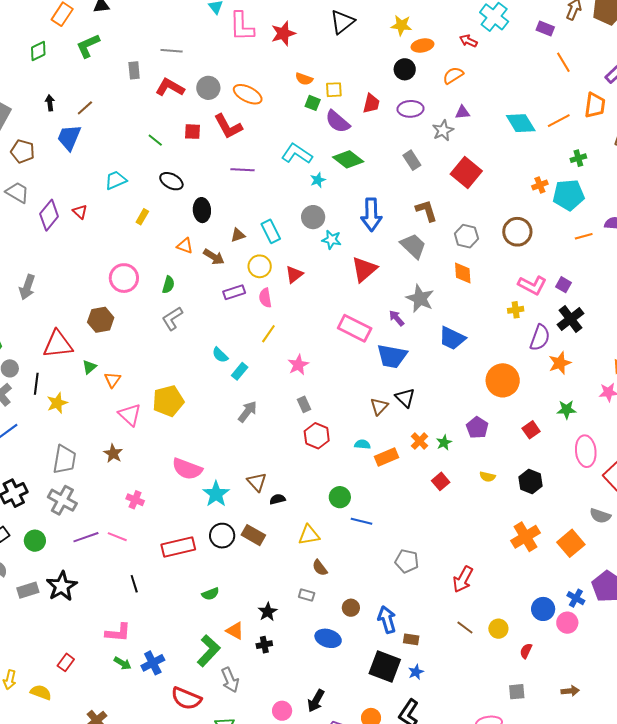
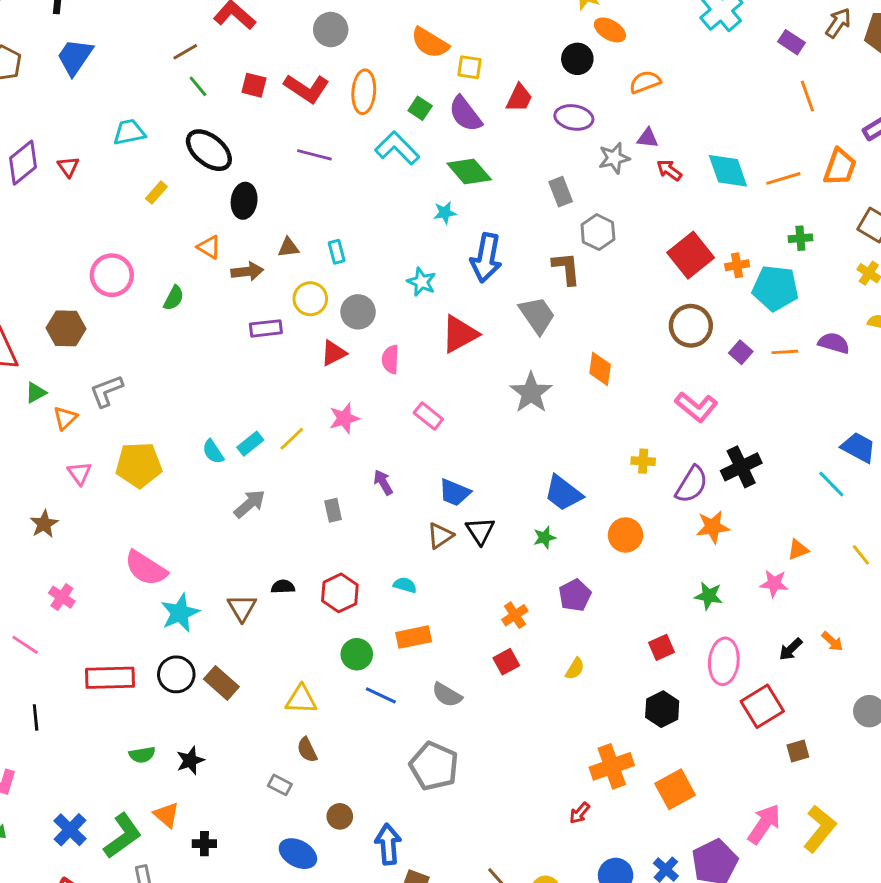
red arrow: (468, 41) -> (669, 170), moved
orange ellipse: (422, 45) -> (610, 30), turned 30
orange semicircle: (304, 79) -> (430, 43), size x1.5
gray circle: (208, 88) -> (331, 30), moved
orange ellipse: (248, 94) -> (364, 92), moved, turned 56
green square: (313, 103) -> (420, 108), moved
brown line: (85, 108) -> (185, 52), moved
red L-shape: (228, 126) -> (307, 88), turned -40
red square: (466, 173) -> (691, 255), moved
cyan star: (318, 180) -> (445, 213), moved
black ellipse: (171, 181) -> (209, 150), size x1.4
gray circle: (313, 217) -> (358, 312), moved
cyan rectangle: (271, 231) -> (337, 252), size x0.7
gray hexagon: (466, 236) -> (598, 232), moved
brown arrow: (214, 257) -> (247, 271), turned -50
red triangle: (294, 274) -> (334, 353), moved
purple square: (563, 285) -> (741, 352), moved
pink semicircle: (265, 298) -> (390, 359), moved
yellow cross: (516, 310) -> (643, 461), moved
gray L-shape: (172, 318) -> (106, 391), moved
purple arrow: (397, 318) -> (383, 482), moved
pink rectangle: (355, 328) -> (428, 416), size x0.6
yellow line: (268, 334) -> (292, 439), moved
blue trapezoid: (452, 338) -> (563, 493), moved
cyan semicircle: (220, 355) -> (213, 452), moved
blue trapezoid: (392, 356) -> (455, 493), moved, size x0.7
pink star: (298, 365) -> (344, 418), moved
orange circle: (503, 380) -> (625, 535), size x0.7
pink triangle: (130, 415) -> (79, 473), size x0.7
red square: (531, 430) -> (661, 647), moved
red hexagon: (317, 436) -> (340, 593), moved
orange cross: (420, 441) -> (515, 615), moved
green star: (444, 443) -> (544, 538), moved
orange rectangle: (387, 457) -> (414, 637), moved
yellow semicircle: (487, 477) -> (575, 669), turned -84
black hexagon: (531, 481) -> (662, 709), moved
black semicircle: (277, 499) -> (283, 587), moved
gray semicircle: (600, 516) -> (447, 695), moved
gray pentagon: (407, 561) -> (434, 766), size x1.4
red arrow: (463, 579) -> (580, 813), moved, size x0.6
black star: (268, 612) -> (190, 760), moved
blue cross: (153, 663) -> (70, 830), moved, turned -30

